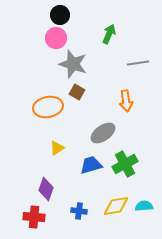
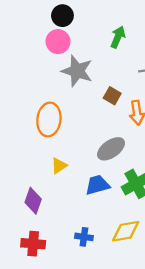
brown square: (77, 92) -> (112, 96), moved
orange ellipse: (48, 107) -> (49, 119), turned -72
purple diamond: (46, 189) -> (33, 201), moved

